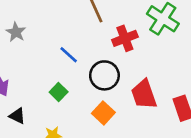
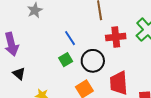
green square: (59, 92) -> (66, 60), moved

